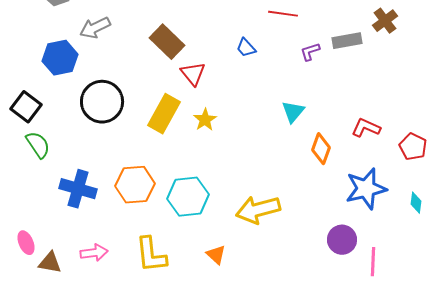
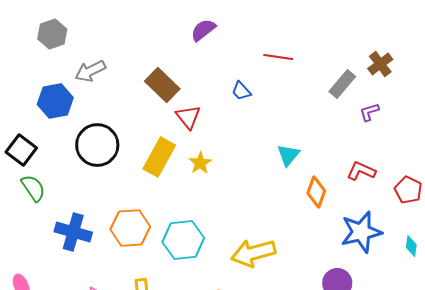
gray rectangle: (347, 41) -> (342, 84), turned -40
purple L-shape: (310, 52) -> (369, 112), moved

